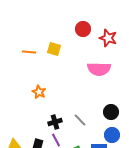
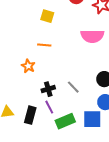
orange line: (29, 52) -> (44, 45), moved
orange star: (39, 92) -> (28, 66), moved

